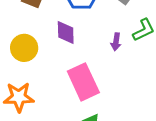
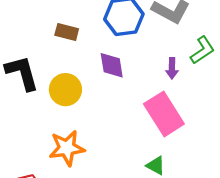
pink rectangle: (83, 82) -> (164, 114), moved

